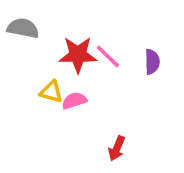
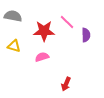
pink line: (108, 56) -> (67, 22), moved
yellow triangle: (51, 92) -> (14, 46), moved

